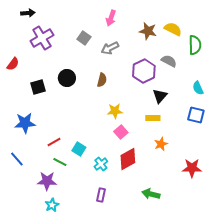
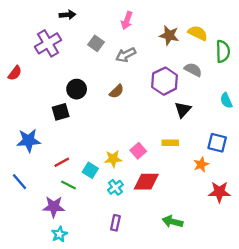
black arrow: (28, 13) -> (67, 15), moved
brown semicircle: (102, 80) -> (117, 91), turned 32
black square: (38, 87) -> (61, 112), moved
yellow star: (115, 111) -> (113, 159), moved
blue square: (196, 115) -> (217, 143), moved
yellow rectangle: (153, 118) -> (170, 143), moved
orange star: (161, 144) -> (201, 164), moved
red diamond: (128, 159) -> (146, 182), turned 30

